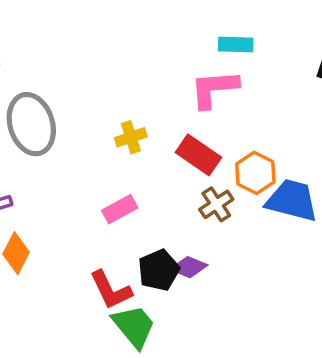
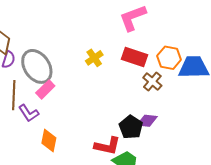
pink rectangle: (120, 209) -> (45, 89), moved
red L-shape: (111, 290) -> (107, 146), turned -36

